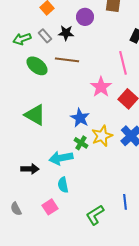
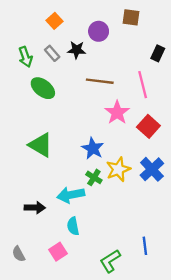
green arrow: (22, 39) -> (26, 57), turned -90
brown line: (67, 60) -> (100, 81), moved

